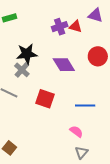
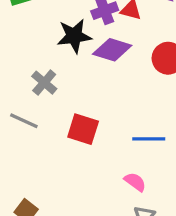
black star: (27, 54) -> (74, 36), moved
purple diamond: (64, 65) -> (112, 50), moved, turned -40

